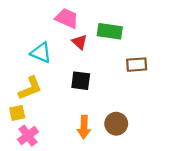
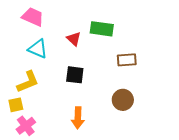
pink trapezoid: (67, 18) -> (33, 17), moved
brown circle: (116, 124) -> (123, 100), moved

